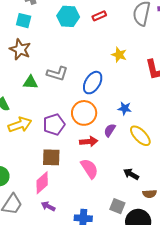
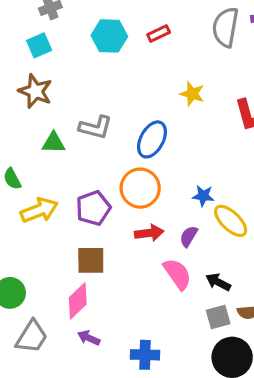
cyan square: (24, 21) -> (39, 45), turned -35
blue star: (125, 108) -> (203, 196), moved
purple semicircle: (110, 130) -> (189, 236), moved
pink semicircle: (89, 169) -> (177, 274), moved
gray square: (117, 206) -> (218, 317), moved, turned -35

